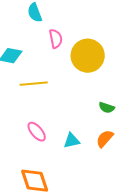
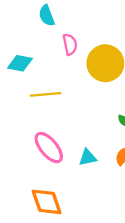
pink ellipse: (37, 132) -> (49, 148), size x1.4

